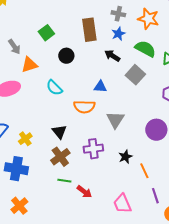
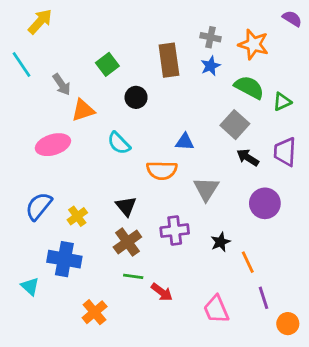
black arrow: (112, 56) -> (248, 158), moved
orange cross: (19, 206) -> (95, 312), moved

